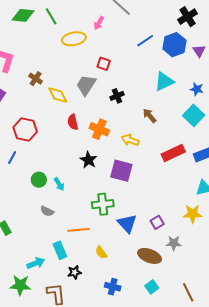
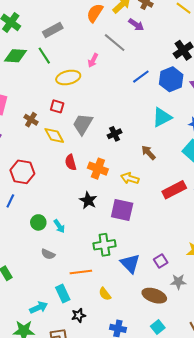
red square: (104, 64) -> (57, 106), moved

